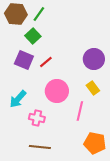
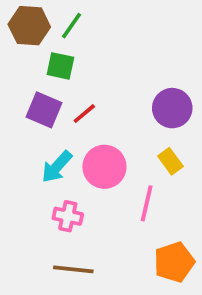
green square: (33, 36) -> (60, 66), turned -35
cyan arrow: (18, 99) -> (57, 167), moved
orange pentagon: (95, 143) -> (174, 262), turned -30

